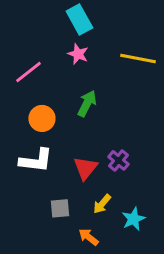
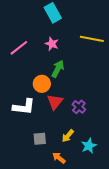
pink star: (78, 54) -> (52, 44), moved
orange circle: (42, 118) -> (42, 84), moved
red triangle: (85, 168) -> (55, 102), moved

